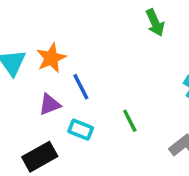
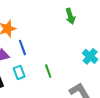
cyan rectangle: (81, 130) -> (19, 72), turned 40

